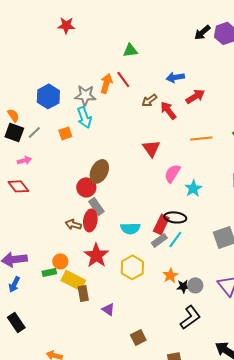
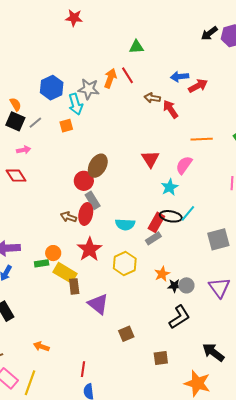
red arrow: (195, 96) -> (198, 86), moved
brown arrow: (149, 100) -> (152, 98), turned 42
cyan arrow: (84, 117) -> (76, 104), moved
red triangle: (151, 148) -> (150, 159), moved
pink semicircle: (172, 173) -> (184, 165), moved
cyan star: (193, 188) -> (170, 187), moved
cyan line: (175, 239) -> (188, 213), moved
purple triangle: (108, 309) -> (98, 304), size x1.6

